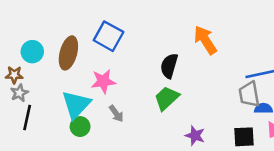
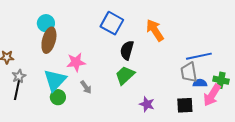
blue square: (108, 36) -> (112, 23), moved
cyan circle: (32, 52) -> (46, 23), moved
gray star: (19, 93) -> (19, 76), moved

